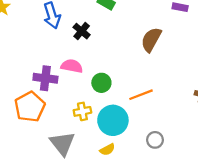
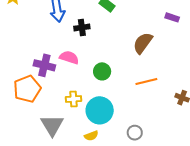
black cross: (82, 31) -> (82, 27), turned 35
green circle: (101, 83) -> (102, 71), moved
orange line: (141, 95) -> (146, 81), moved

